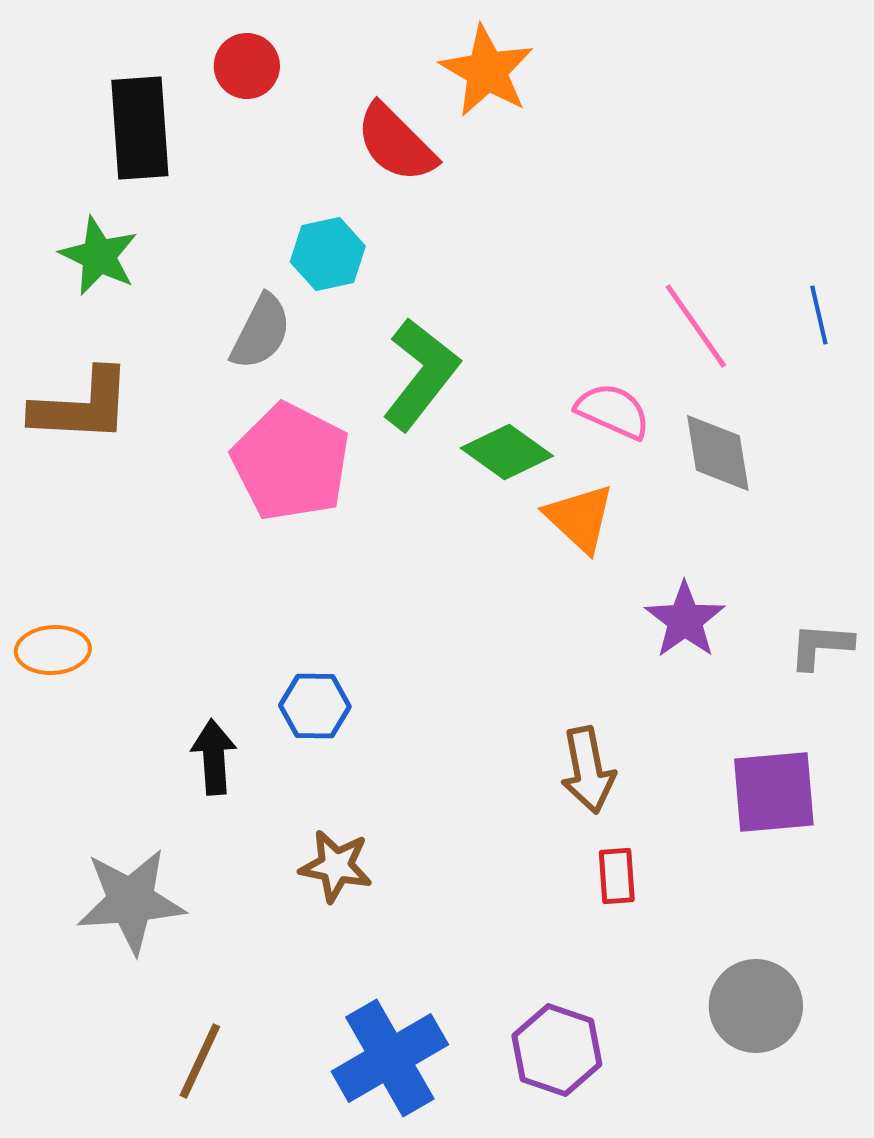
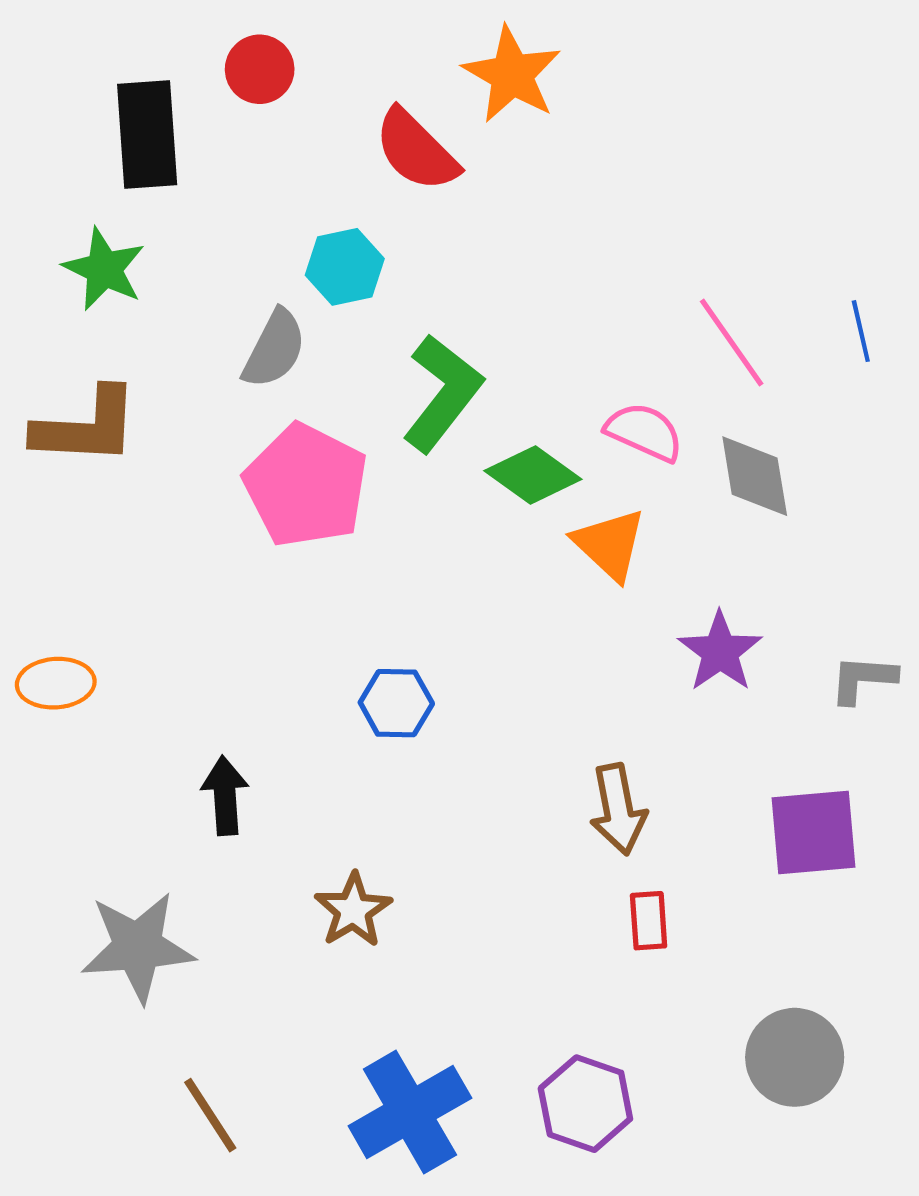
blue hexagon: (315, 706) -> (396, 703), moved
brown star: (336, 866) -> (353, 910), turned 30
brown line: (200, 1061) -> (210, 1115), turned -58

